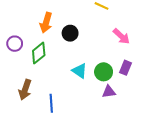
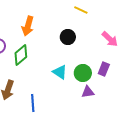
black circle: (70, 33) -> (68, 37), moved
pink arrow: (121, 36) -> (110, 39), moved

